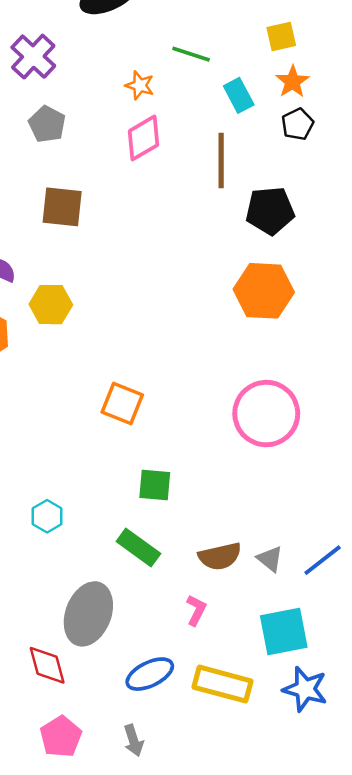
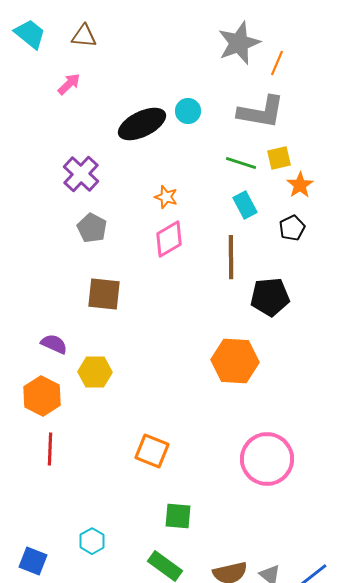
green line: (191, 54) -> (241, 163), moved
orange star: (293, 82) -> (300, 185), moved
orange hexagon: (264, 291) -> (235, 361), moved

